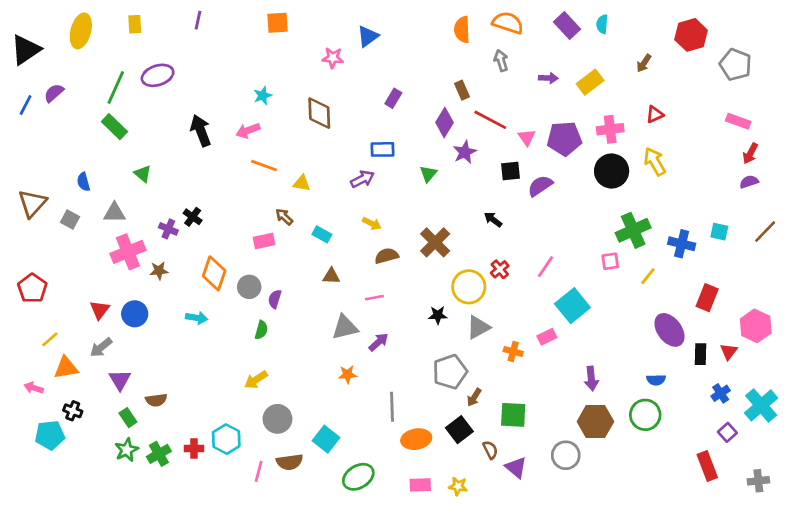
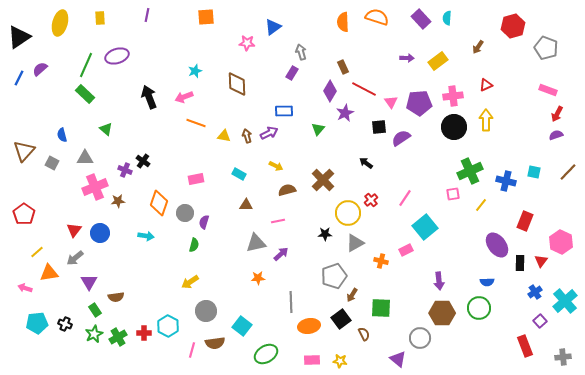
gray arrow: (501, 61) -> (301, 52), moved
yellow arrow: (655, 162) -> (486, 120), turned 30
brown arrow: (284, 217) -> (247, 136), moved, turned 32
black cross: (73, 411) -> (65, 324), moved
purple triangle: (516, 467) -> (398, 359), moved

